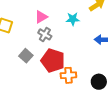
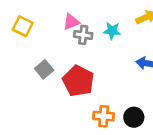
gray cross: (45, 34) -> (83, 35), moved, turned -32
orange cross: (68, 75) -> (104, 116), moved

